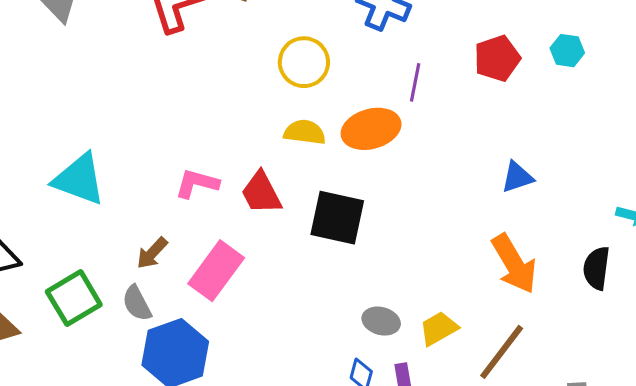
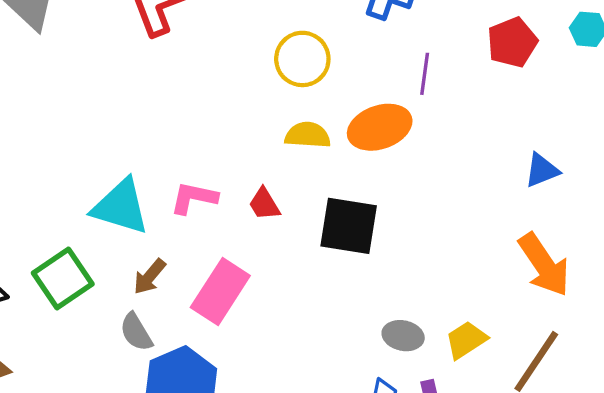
cyan triangle: (79, 179) -> (121, 207), moved
red trapezoid: (261, 193) -> (264, 204), size x0.7
green square: (74, 298) -> (63, 279), moved

